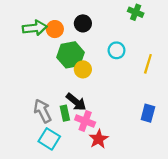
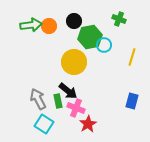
green cross: (136, 12) -> (119, 19), moved
green hexagon: (71, 55) -> (90, 37), moved
yellow circle: (83, 69) -> (74, 62), size x1.6

